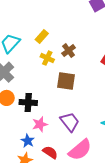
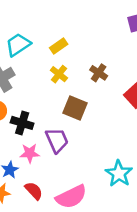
brown cross: (69, 51) -> (99, 73), moved, turned -32
purple trapezoid: (70, 122) -> (57, 140), moved

